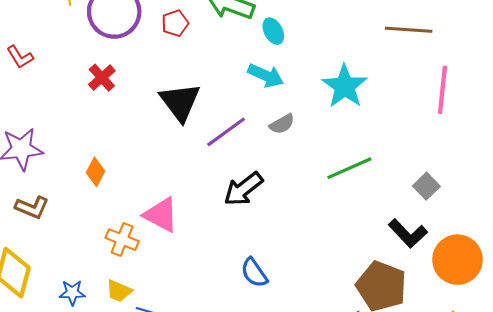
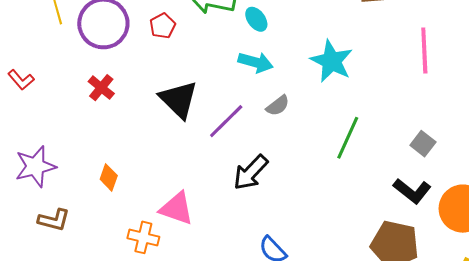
green line: (349, 168) -> (348, 138), turned -33

